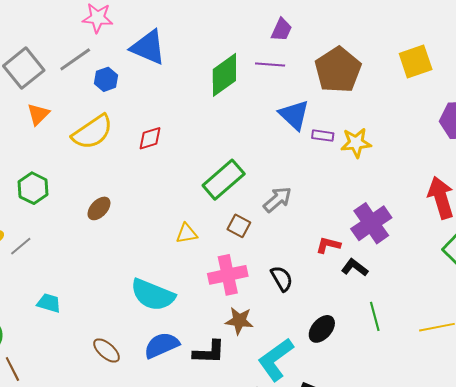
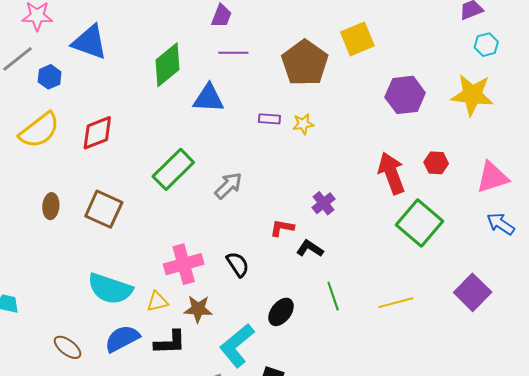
purple line: (270, 65) -> (233, 53), moved
brown pentagon: (338, 70) -> (305, 63), moved
blue triangle: (294, 115) -> (209, 98), moved, turned -36
red diamond: (150, 138) -> (97, 133), size x1.4
yellow star: (356, 143) -> (303, 124), size x0.7
brown ellipse: (99, 208) -> (51, 206), turned -35
purple cross: (371, 223) -> (324, 203), size x0.6
brown square: (239, 226) -> (104, 209), moved, size x1.6
yellow triangle: (187, 233) -> (157, 302), moved

